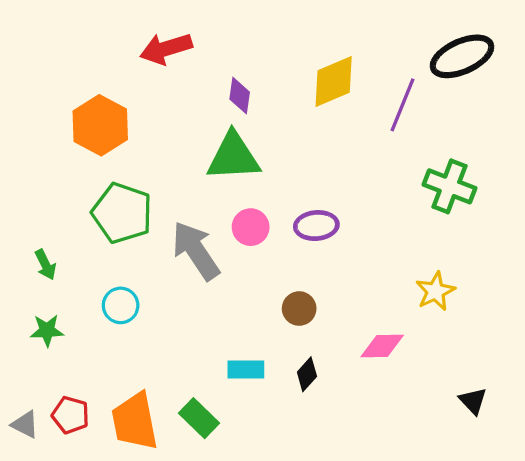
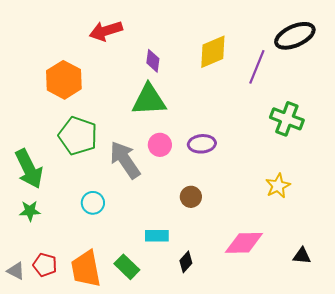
green arrow: (45, 265) -> (29, 169), size x2.0
cyan circle: (121, 305) -> (93, 203), moved
pink diamond: (382, 346) -> (244, 243), moved, size x1.4
black diamond: (307, 374) -> (186, 262), moved
black triangle: (473, 401) -> (302, 256), turned -42

